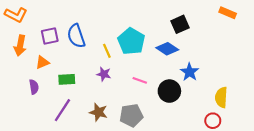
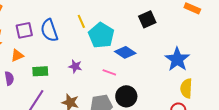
blue diamond: (167, 49) -> (125, 52), moved
yellow line: (107, 51) -> (81, 21), moved
blue star: (190, 72) -> (177, 59), moved, size x1.4
black circle: (169, 91) -> (126, 96), moved

